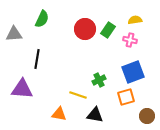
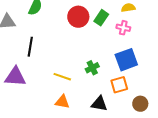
yellow line: (78, 95) -> (62, 77), moved
orange triangle: (59, 114) -> (62, 102), moved
black triangle: (95, 115) -> (99, 104), moved

